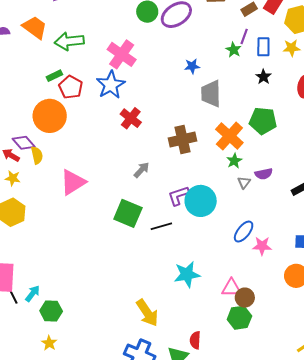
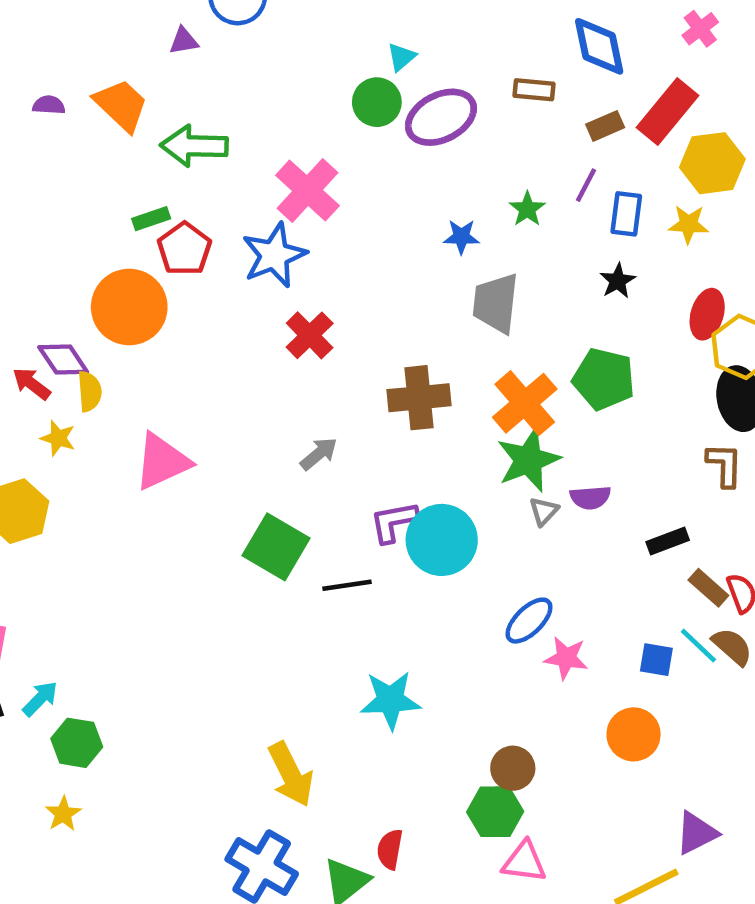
green star: (234, 50) -> (527, 209), moved
green star: (234, 161) -> (528, 460), size x1.8
yellow star: (13, 178) -> (58, 438), moved
pink triangle: (231, 288) -> (524, 862), moved

